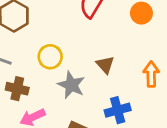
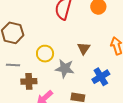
brown triangle: (105, 65) -> (84, 48), turned 32

